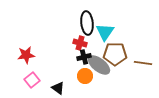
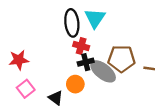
black ellipse: (87, 23) -> (72, 23), moved
cyan triangle: (105, 32) -> (95, 18), moved
orange circle: (85, 76) -> (75, 84), moved

